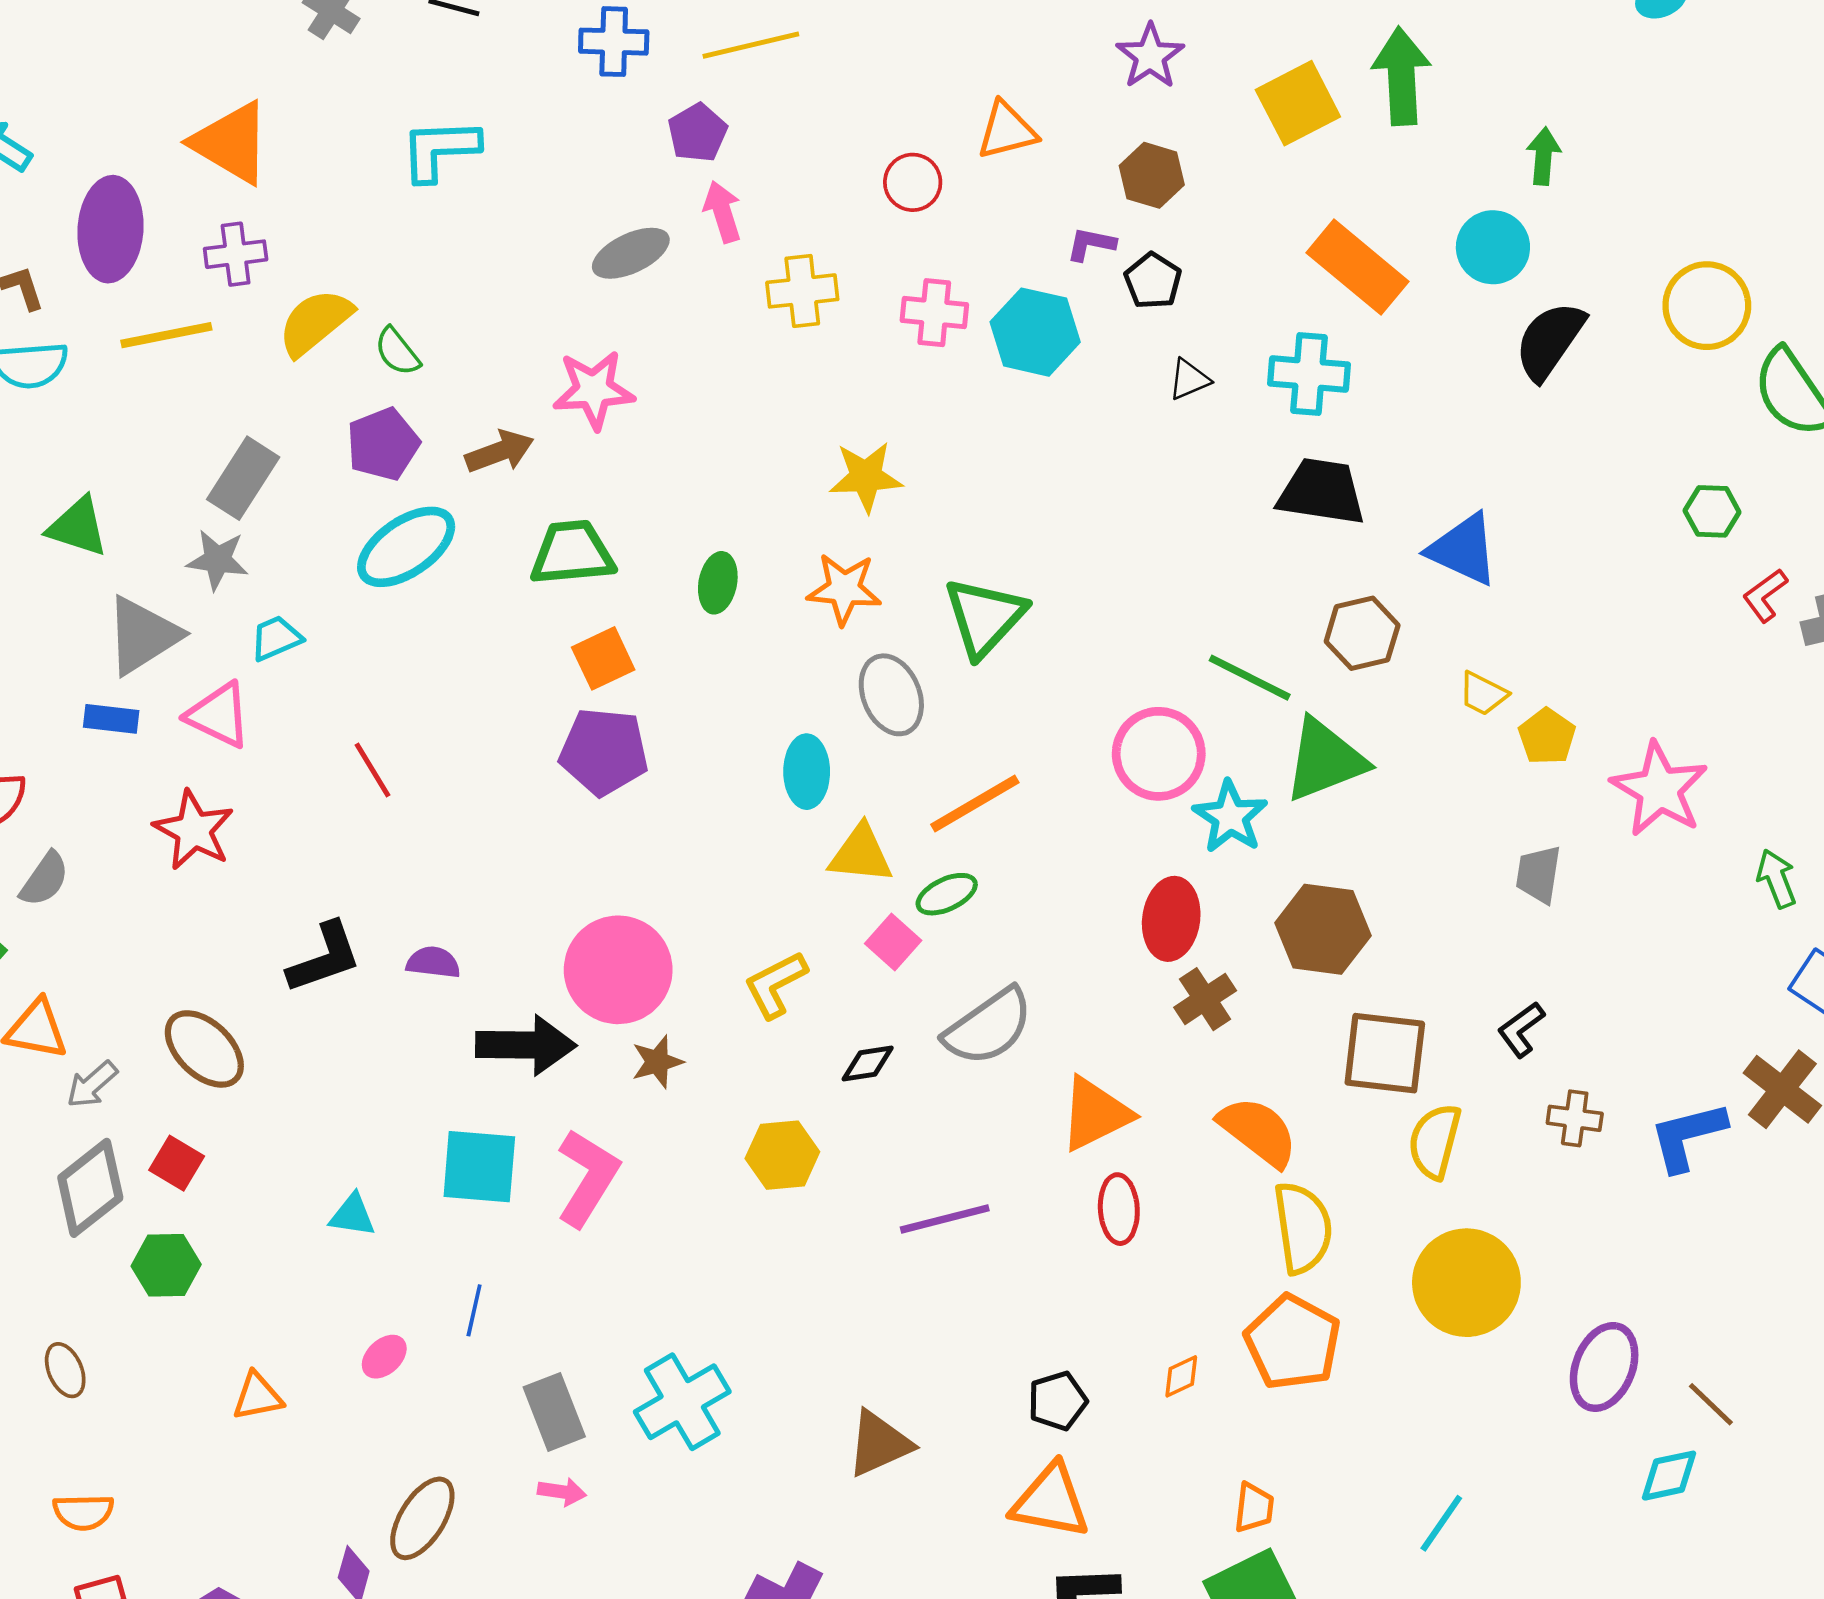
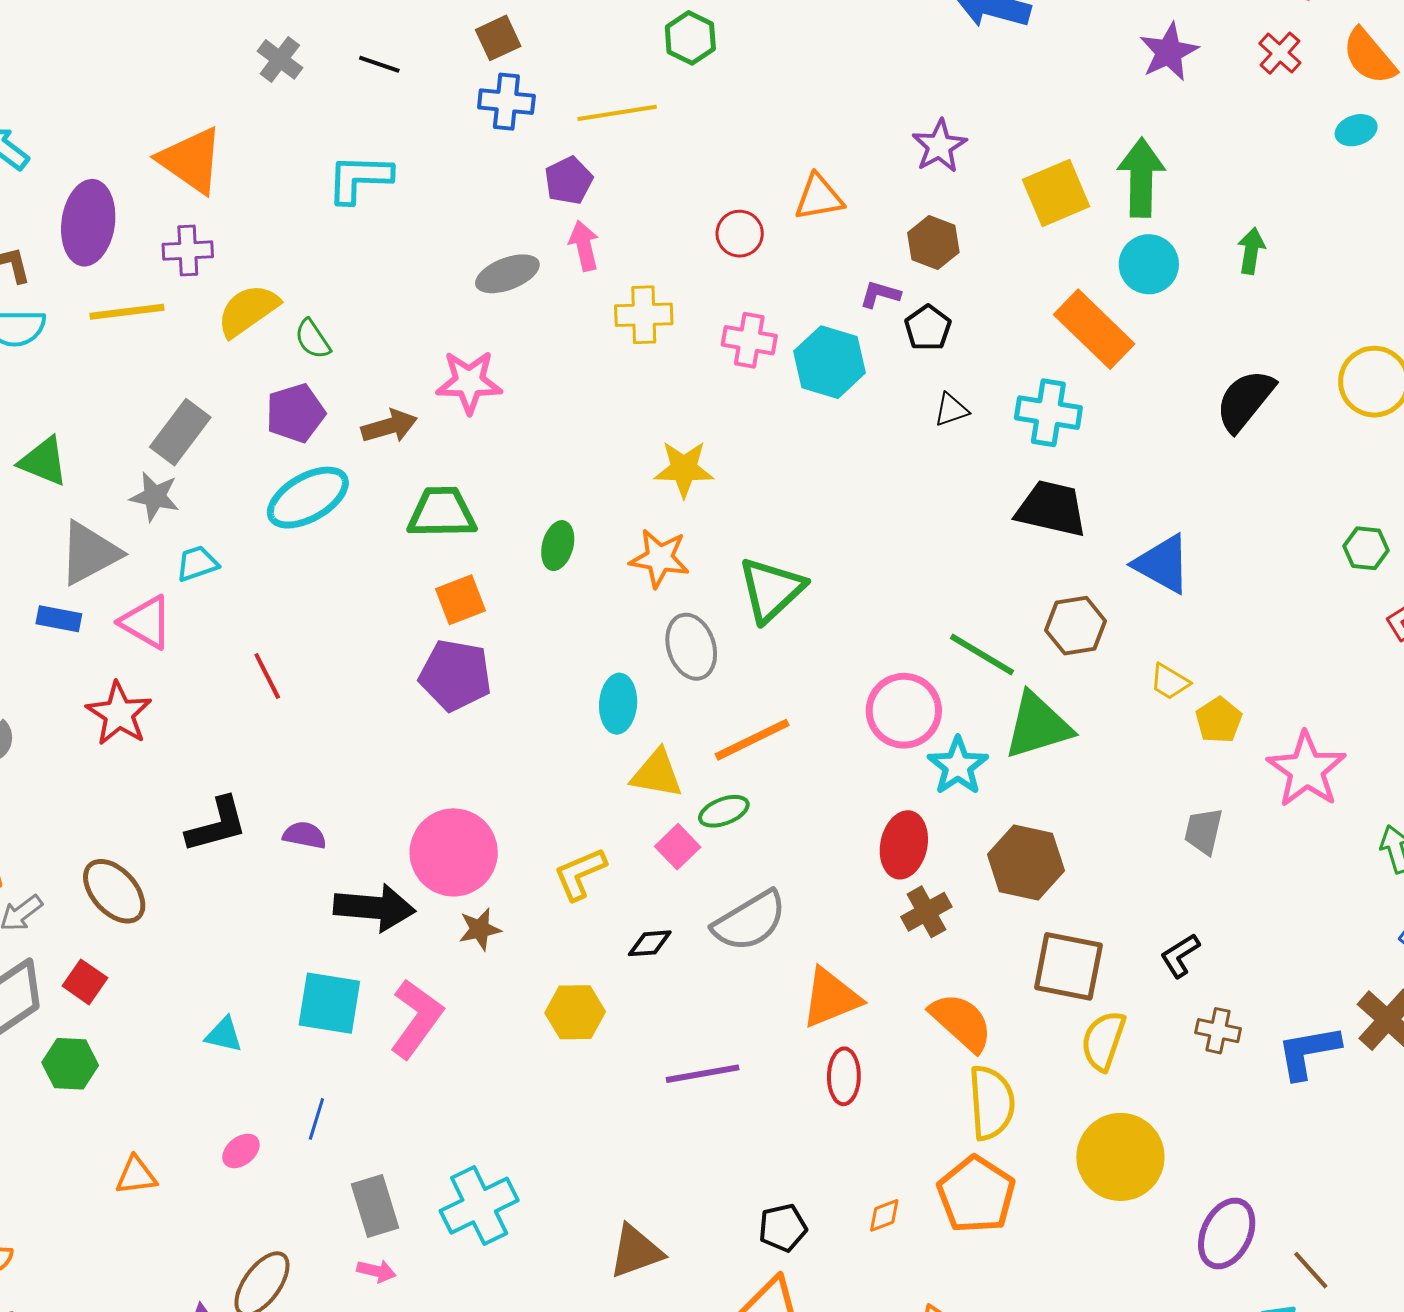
cyan circle: (1493, 247) -> (1149, 264), moved

